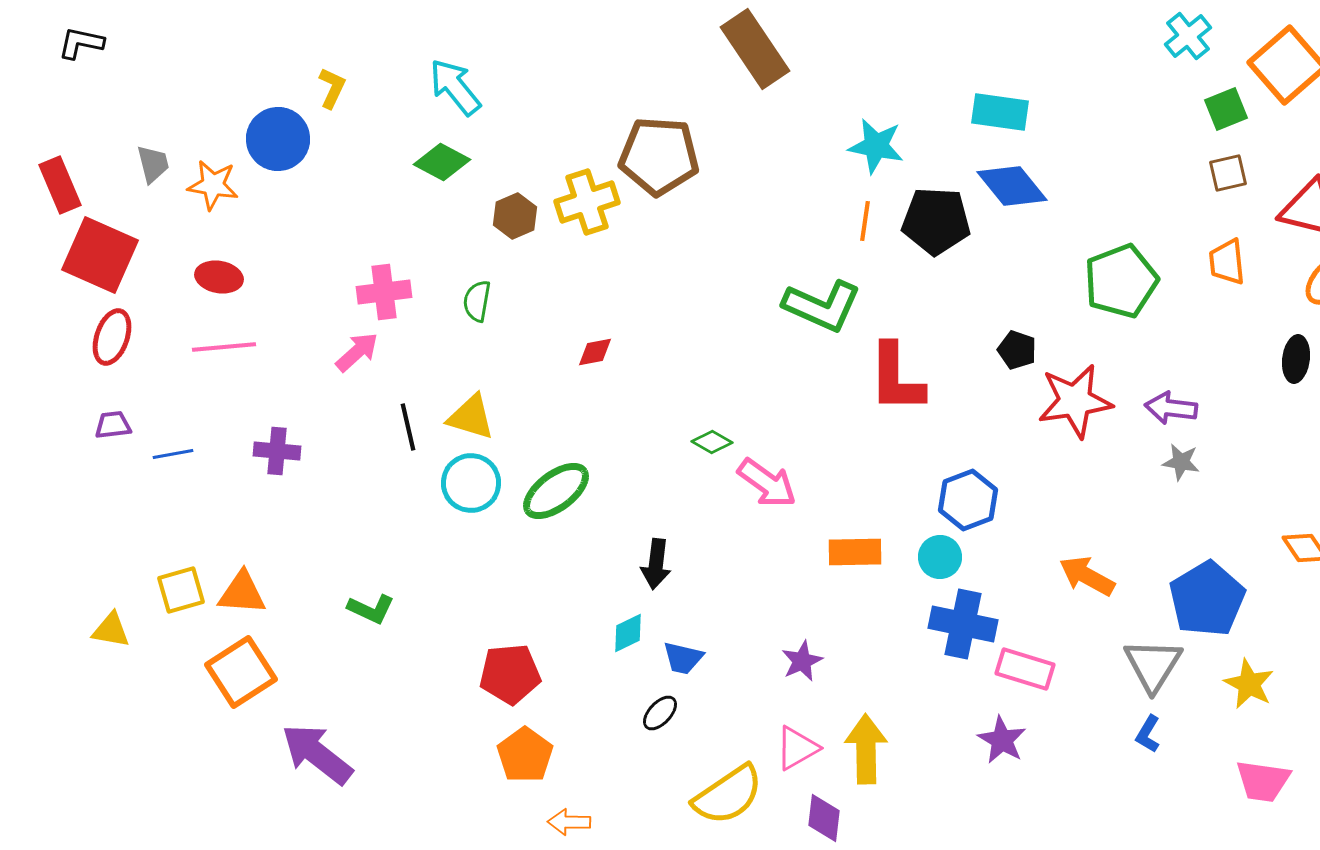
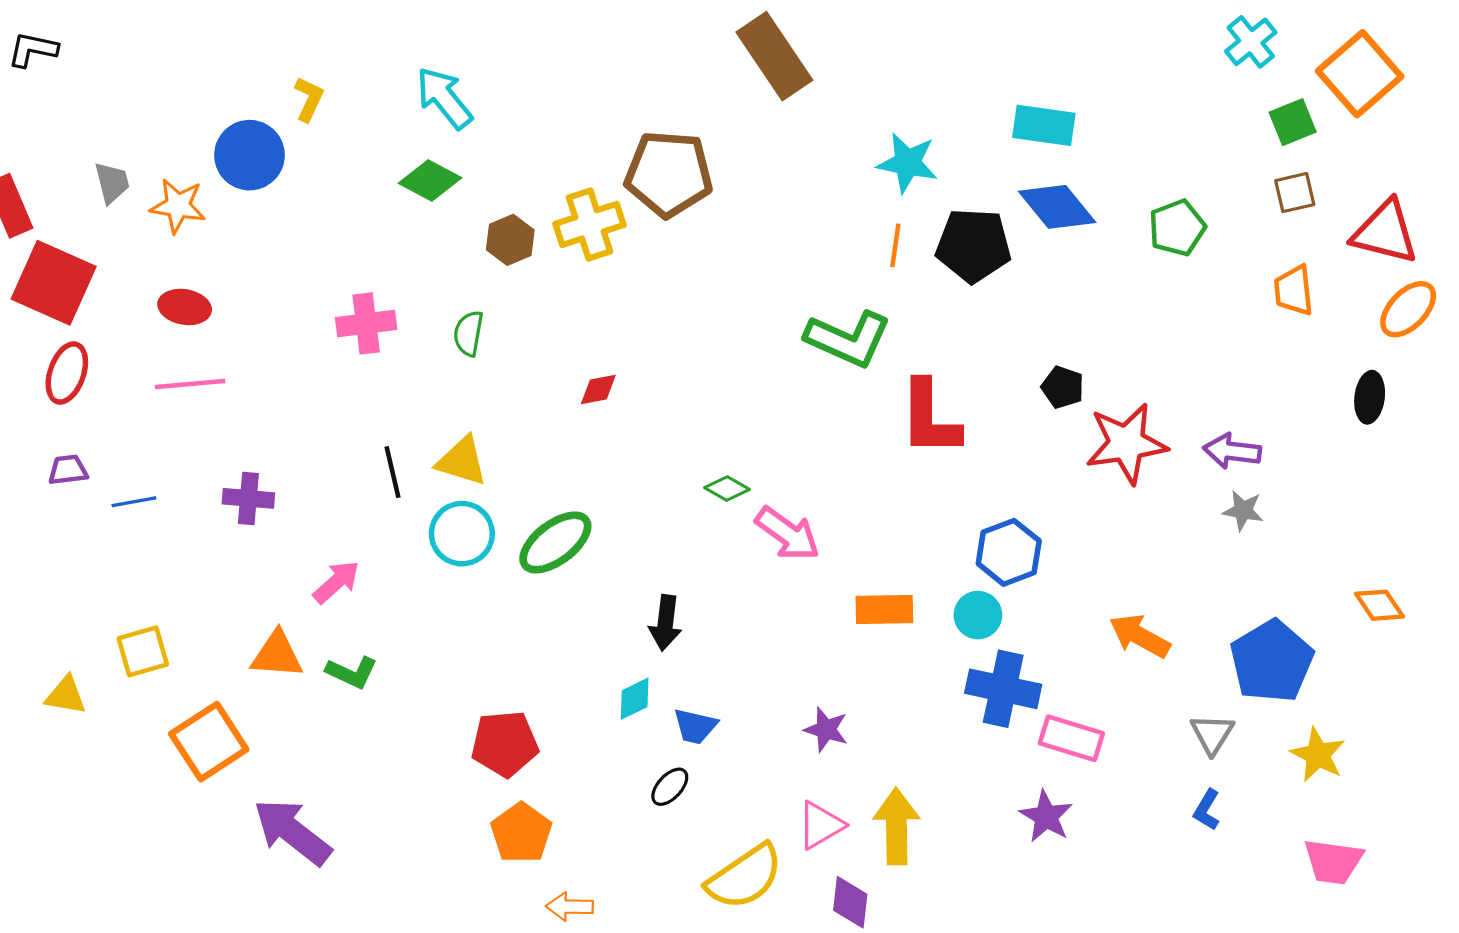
green pentagon: (1121, 281) -> (1177, 228), moved, size x0.7
pink arrow: (357, 352) -> (336, 582), moved
orange triangle: (242, 593) -> (277, 655), moved
purple star: (802, 661) -> (826, 729), turned -30
gray triangle: (1153, 665) -> (1212, 734), size x0.7

